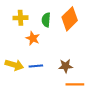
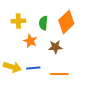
brown star: (66, 66) -> (55, 47), moved
orange line: (75, 84) -> (59, 74), moved

